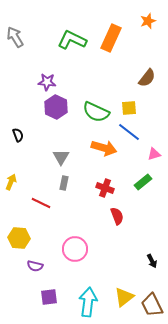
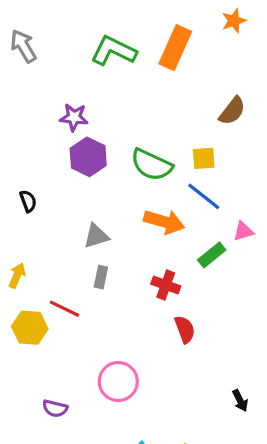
gray triangle: (61, 157) -> (96, 236), turned 42
green rectangle: (143, 182) -> (212, 255), moved
yellow hexagon: (19, 238) -> (30, 328), moved

